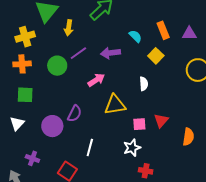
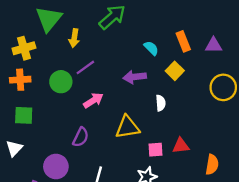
purple arrow: (110, 53) -> (135, 77), moved
pink arrow: (96, 80) -> (93, 100), moved
red triangle: (161, 121) -> (181, 146), turned 42
purple circle: (52, 126) -> (56, 167), moved

